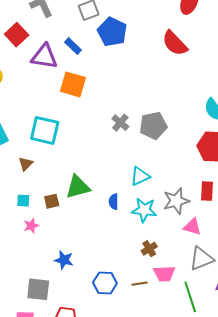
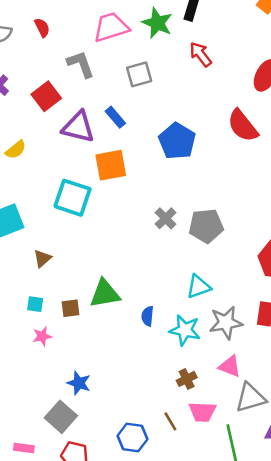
blue pentagon: (112, 32) -> (177, 141), moved
orange square: (73, 84) -> (111, 165), turned -32
cyan square: (45, 130) -> (73, 198), moved
cyan triangle: (140, 176) -> (199, 287), moved
pink triangle: (192, 227) -> (230, 366), moved
blue hexagon: (105, 283) -> (132, 438), moved
brown line: (140, 284) -> (170, 421), turned 63
gray square: (38, 289) -> (61, 417), moved, turned 30

